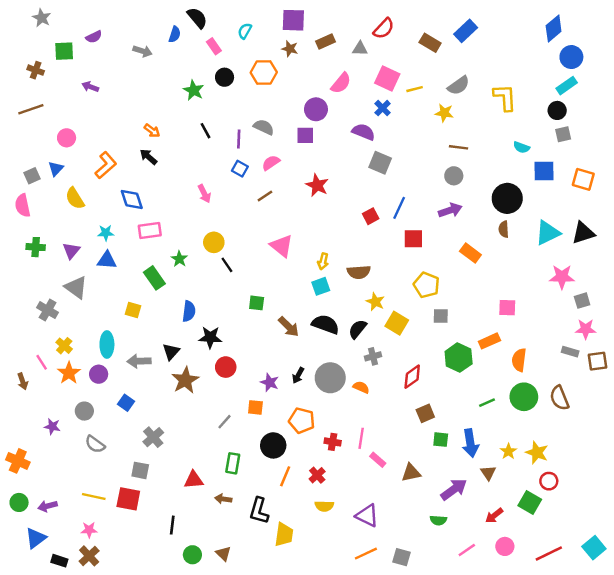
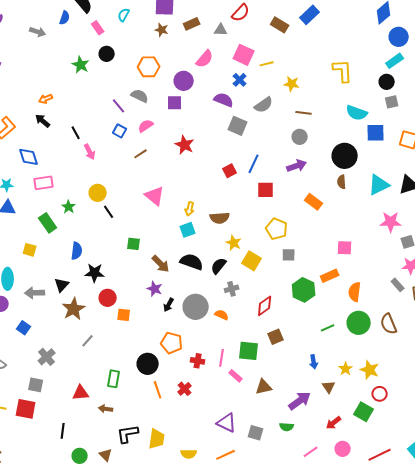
orange hexagon: (264, 72) -> (149, 67), moved
gray semicircle: (459, 86) -> (264, 105), moved
orange arrow: (152, 131) -> (46, 99), turned 120
black line: (206, 131) -> (76, 133), moved
purple line: (239, 139) -> (119, 106), turned -42
cyan semicircle: (521, 147) -> (357, 113), size x1.5
gray rectangle: (570, 352) -> (398, 285), turned 32
purple star: (270, 383) -> (155, 289), moved
orange square: (255, 407) -> (124, 315), moved
gray line: (225, 422) -> (88, 341), moved
green square: (441, 440) -> (249, 351), moved, size x1.5
blue arrow: (470, 443) -> (314, 362), size x0.6
orange line: (285, 476) -> (158, 390), turned -42
yellow semicircle: (324, 506) -> (189, 454), moved
black L-shape: (259, 511) -> (128, 434), moved, turned 65
gray square: (402, 557) -> (256, 433), moved

